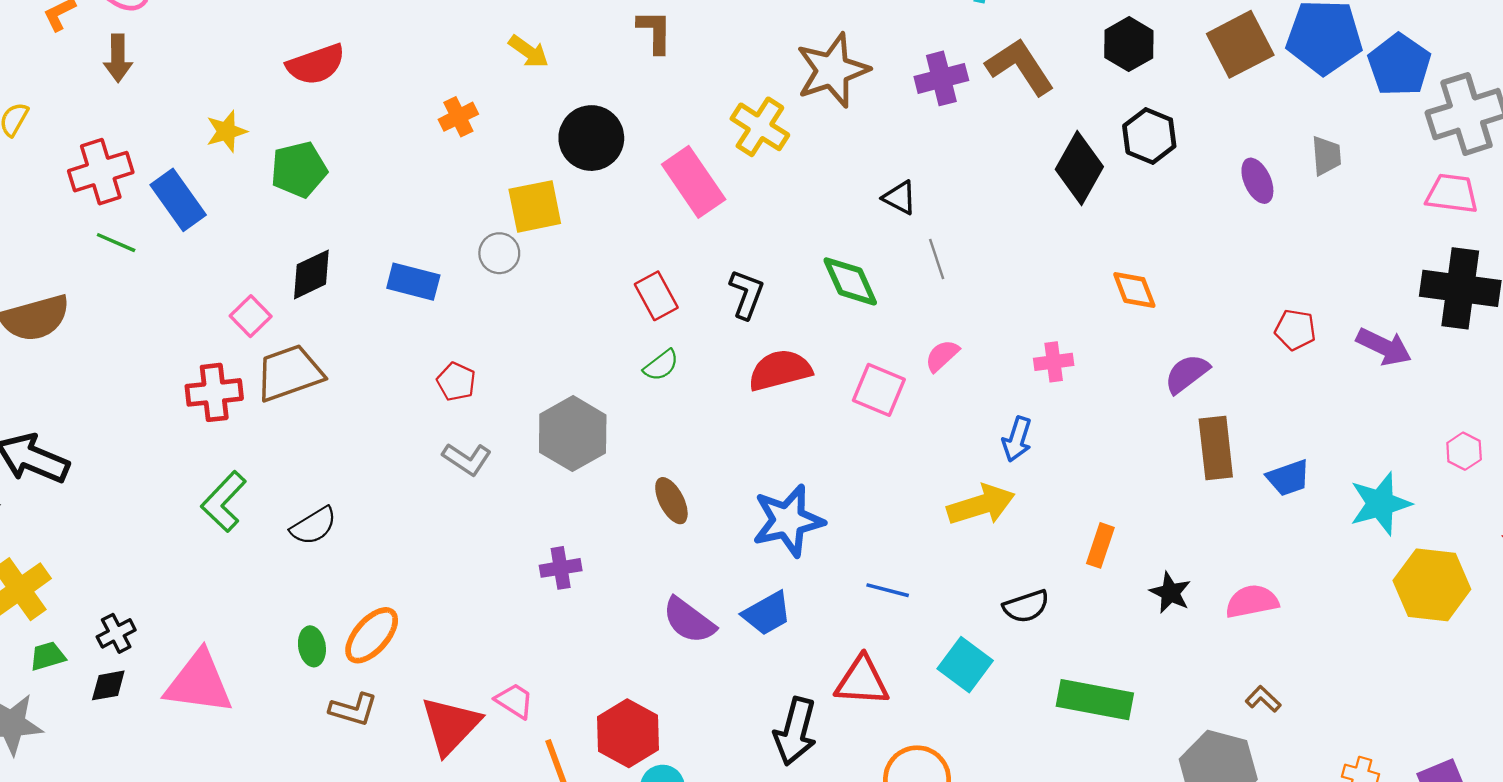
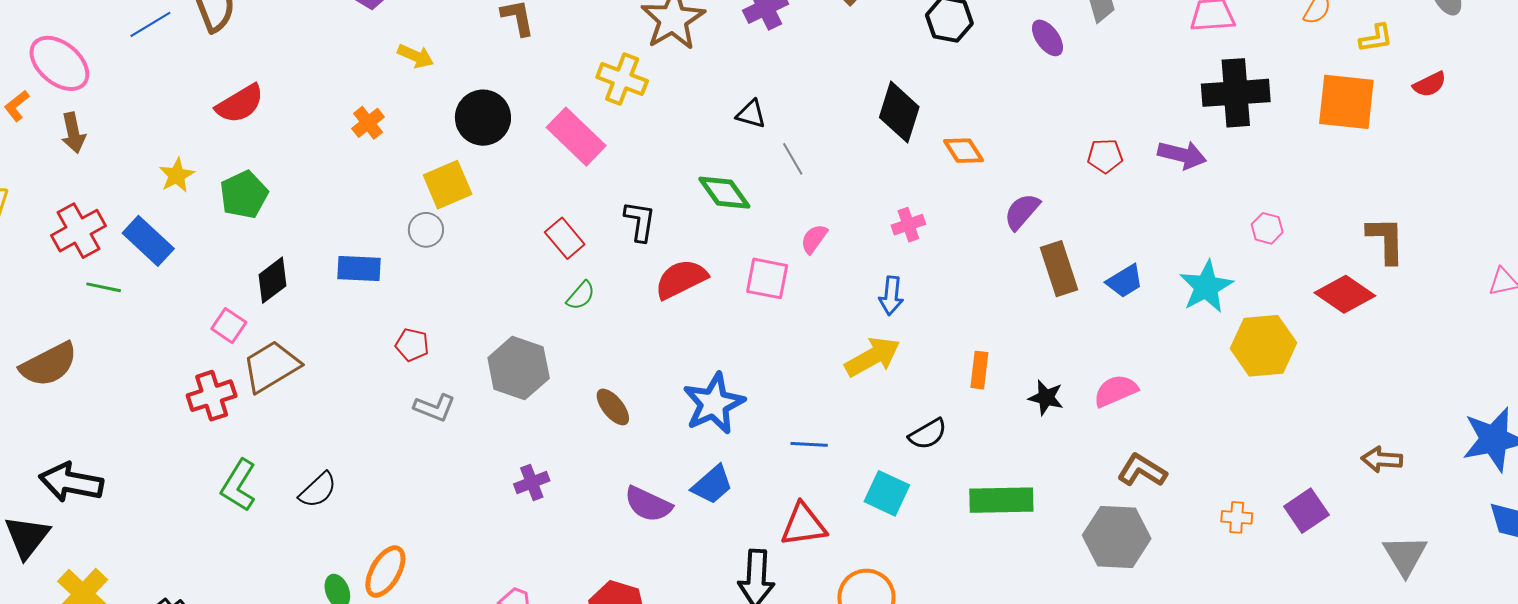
black diamond: (1079, 168) -> (899, 112), moved
brown L-shape: (1263, 699) -> (1142, 470), size x1.6

